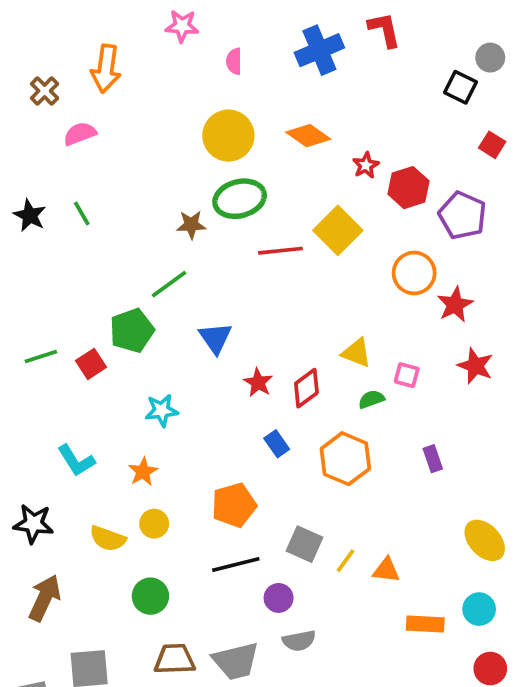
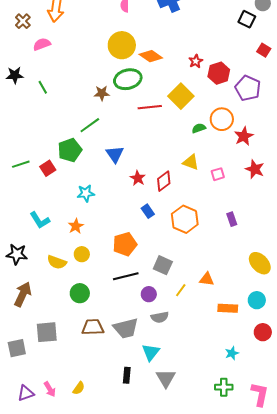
orange diamond: (308, 136) -> (151, 56), moved
black star: (30, 215) -> (15, 75), moved, turned -30
pink square: (407, 375) -> (218, 174), turned -32
green semicircle: (371, 399) -> (199, 128), moved
yellow line: (345, 561) -> (181, 290), moved

